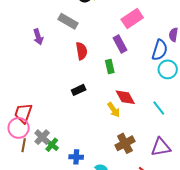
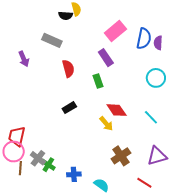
blue semicircle: (160, 50) -> (144, 39), moved

